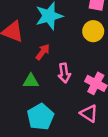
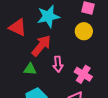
red arrow: (43, 52) -> (41, 46), size x1.6

